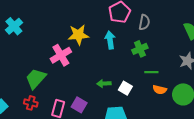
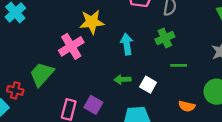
cyan arrow: (110, 40) -> (127, 44), moved
orange semicircle: (160, 90) -> (187, 106), moved
red cross: (31, 103) -> (15, 90), moved

